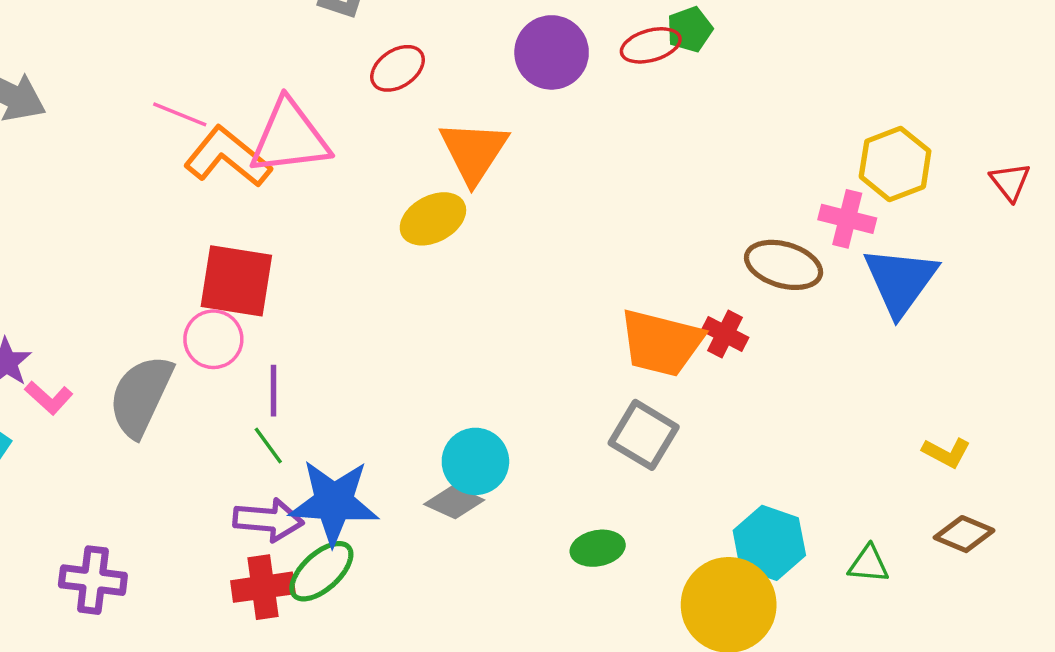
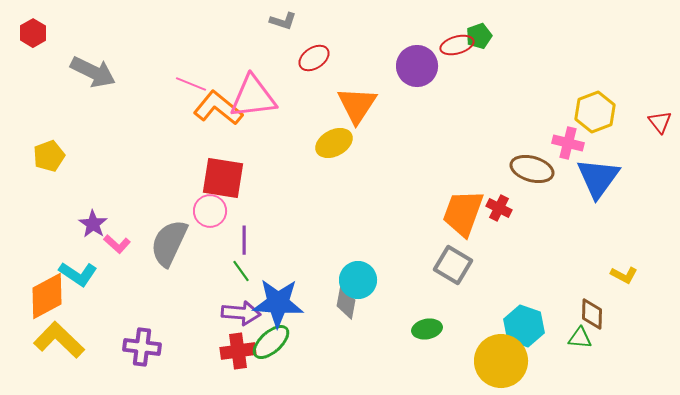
purple circle: (552, 52) -> (417, 66), moved
orange trapezoid: (661, 343) -> (463, 213), turned 96
gray diamond: (454, 502) -> (346, 303), turned 76
brown diamond: (964, 534) -> (592, 314), moved, turned 68

